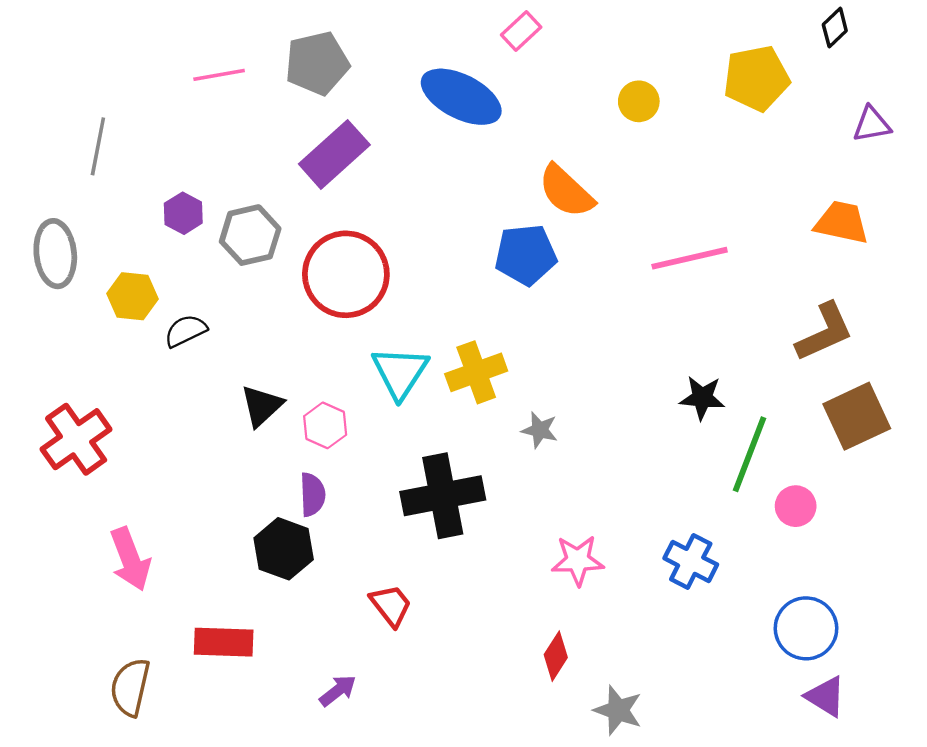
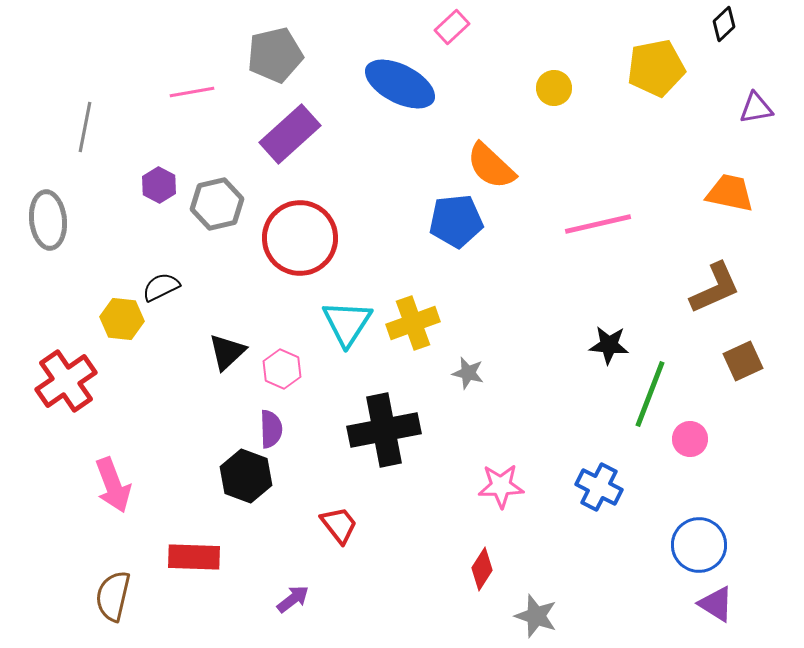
pink line: (219, 75) -> (192, 92), moved
yellow hexagon: (133, 296) -> (122, 319), moved
brown square: (857, 416) -> (743, 361), size x0.7

